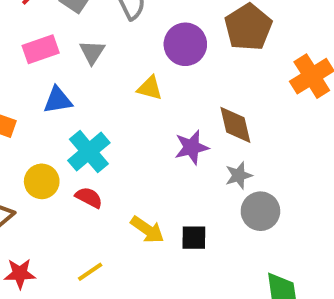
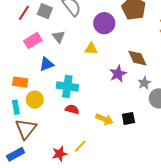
cyan cross: (89, 152) -> (67, 86), turned -30
yellow circle: (42, 181) -> (35, 100), moved
red star: (20, 274) -> (60, 154), moved

